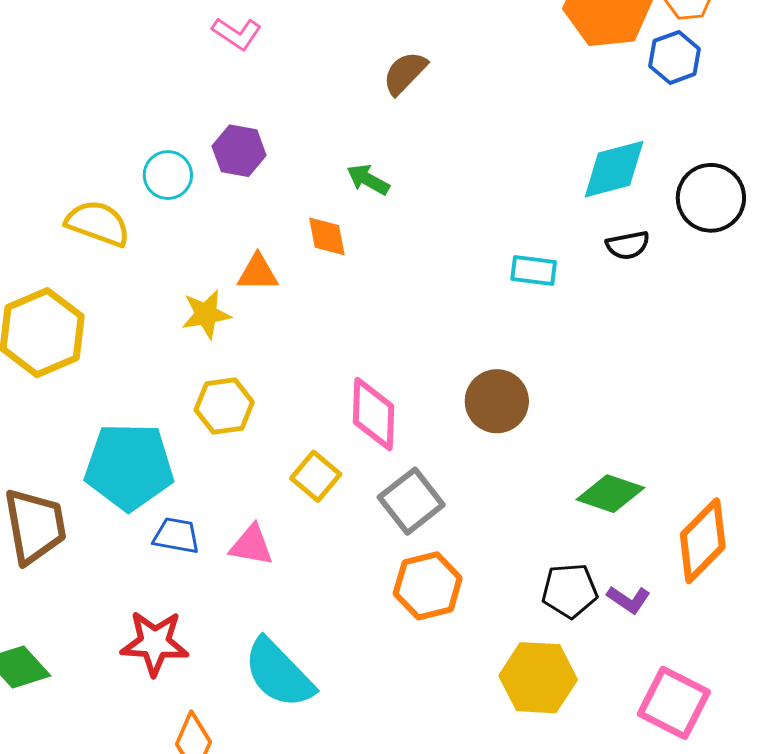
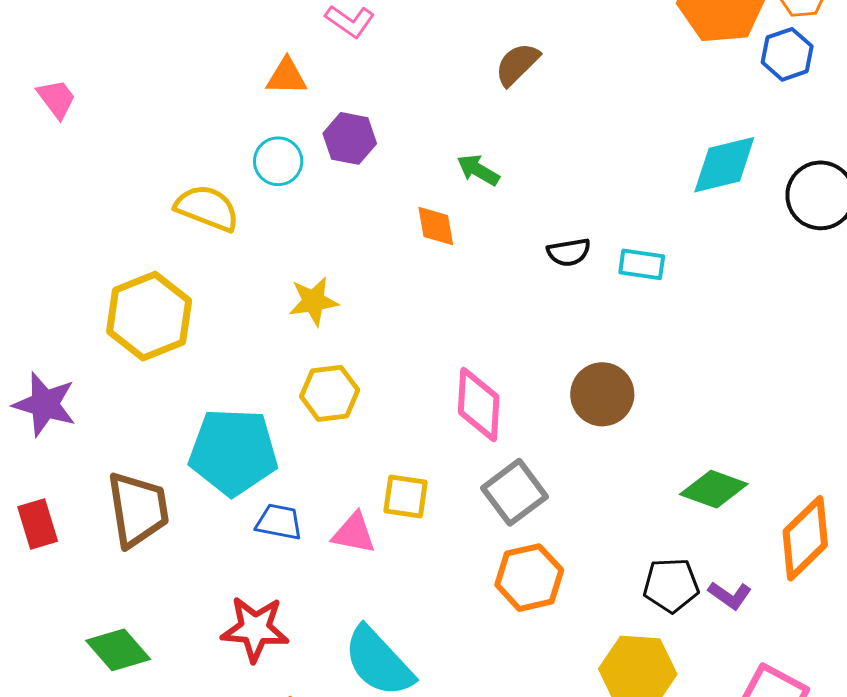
black semicircle: (628, 245) -> (569, 252), moved
orange triangle: (258, 273) -> (287, 77), moved
yellow square: (316, 476) -> (406, 497), moved, turned -33

